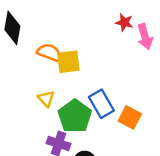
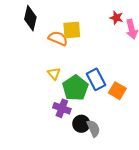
yellow square: (68, 62) -> (72, 30), moved

